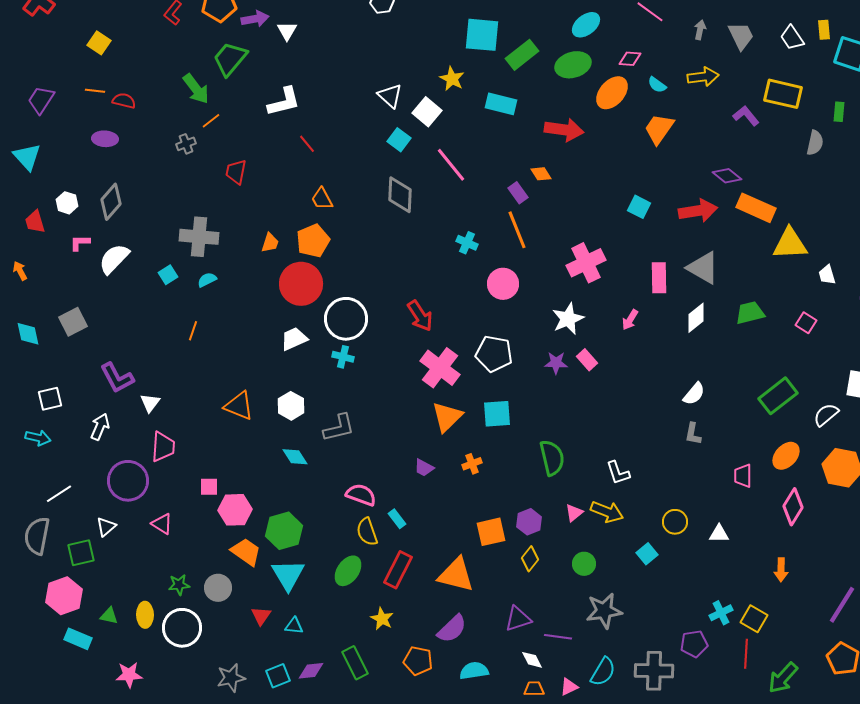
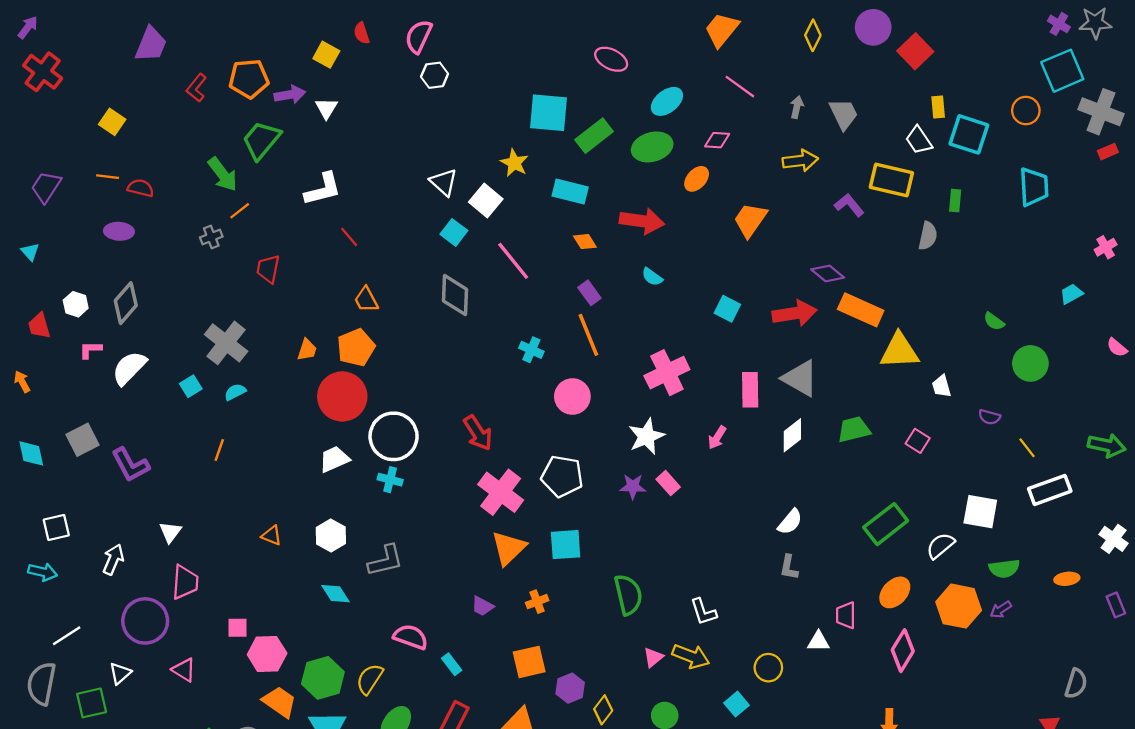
white trapezoid: (792, 38) -> (919, 140), moved
cyan semicircle: (657, 85) -> (652, 277), moved
orange ellipse: (612, 93) -> (697, 179), size x0.7
cyan triangle: (27, 157) -> (30, 252), size x0.6
orange diamond: (541, 174) -> (585, 242), moved
gray cross: (199, 237) -> (226, 343), turned 33
purple L-shape: (117, 378) -> (130, 465), moved
orange triangle: (239, 406) -> (272, 535), size x0.6
purple hexagon: (529, 522) -> (570, 688), moved
yellow semicircle: (367, 532) -> (370, 679), moved, turned 52
orange square: (491, 532) -> (529, 662), moved
white triangle: (719, 534) -> (818, 641), moved

